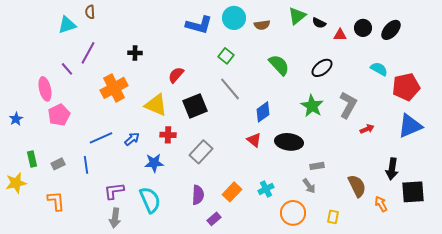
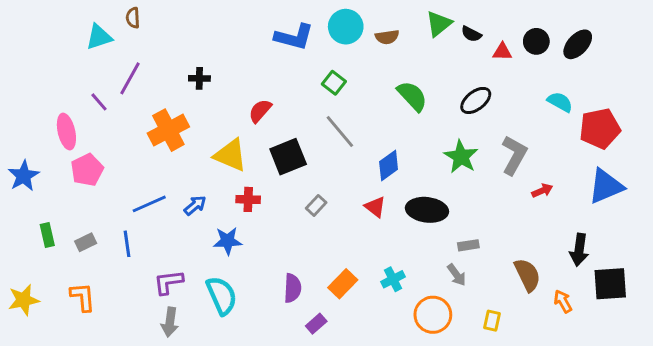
blue star: (16, 119) -> (24, 176), size x1.5
gray rectangle: (201, 152) -> (316, 205), moved, size x0.6
yellow star: (16, 183) -> (24, 300), moved

